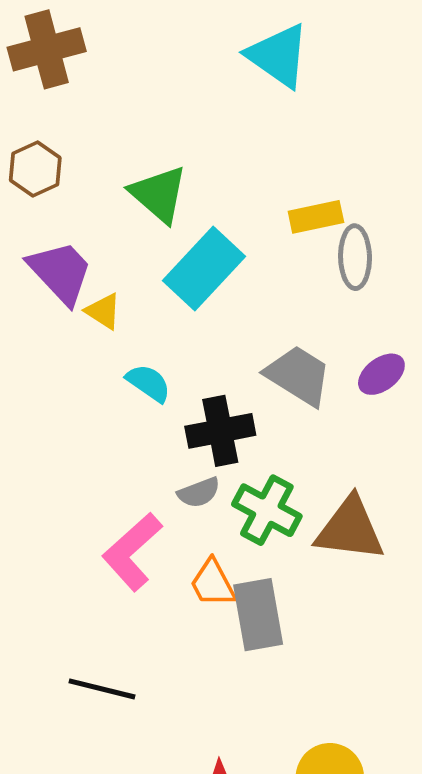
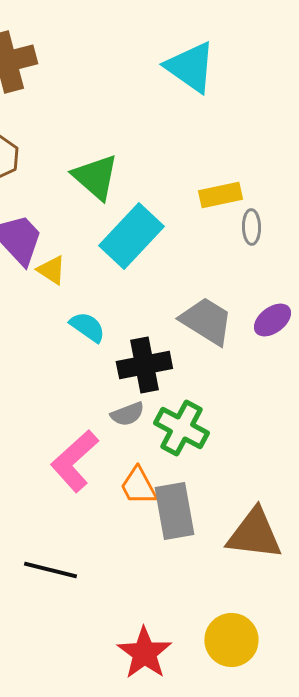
gray ellipse: (355, 257) -> (251, 227), size x0.7
brown triangle: (350, 529) -> (254, 534), moved

